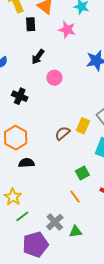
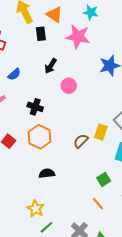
pink star: (67, 30) -> (78, 37), size x1.4
orange hexagon: (16, 138) -> (39, 137), moved

